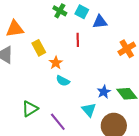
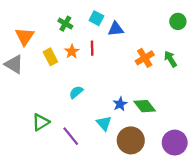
green cross: (60, 11) -> (65, 24), moved
orange triangle: (15, 29) -> (25, 36), turned -48
orange star: (56, 63) -> (72, 51), moved
cyan semicircle: (63, 81) -> (76, 92), turned 112

